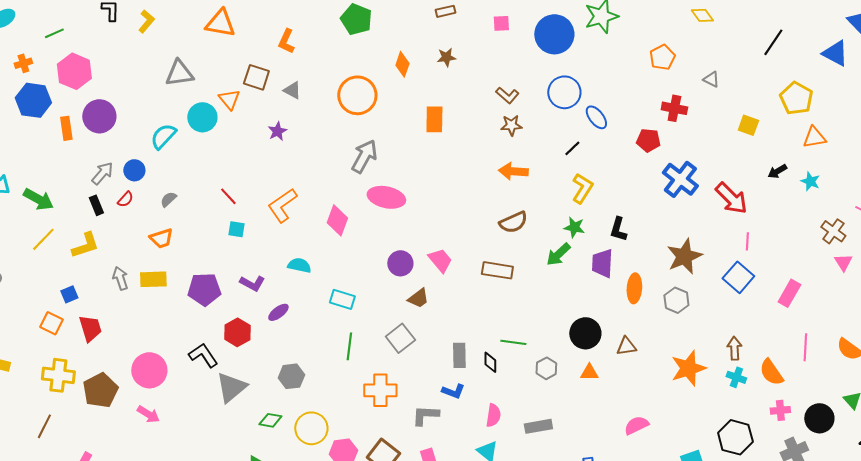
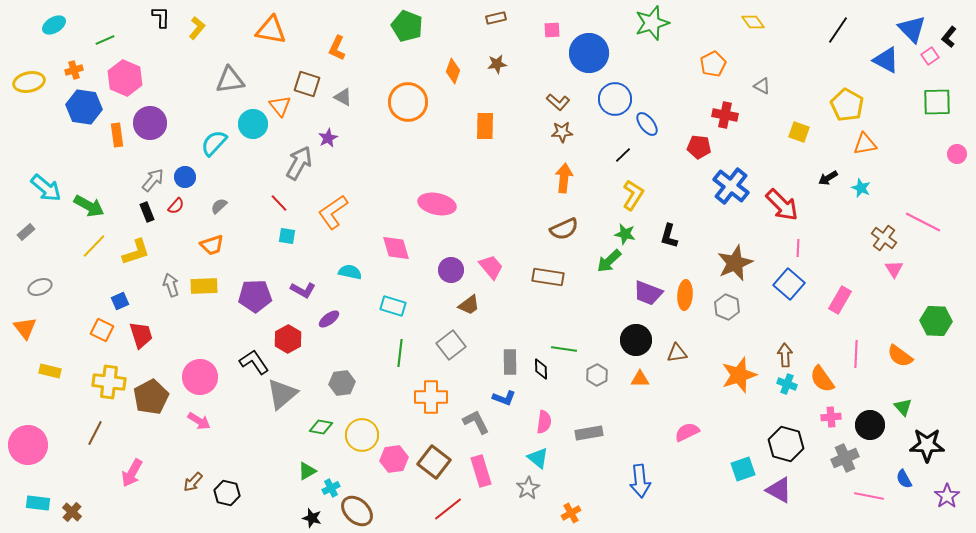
blue circle: (554, 34) -> (589, 53), moved
black line: (773, 42) -> (838, 30), moved
gray arrow: (364, 156) -> (299, 163), moved
orange arrow: (513, 171) -> (564, 178), turned 92
pink diamond: (337, 220) -> (396, 248), moved, turned -36
purple trapezoid: (602, 263) -> (648, 293), moved, turned -72
gray L-shape: (425, 415) -> (476, 422), turned 60

